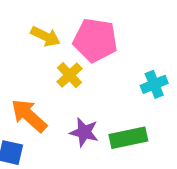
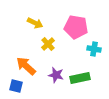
pink pentagon: (95, 40) -> (76, 27), moved
cyan cross: (154, 84) -> (94, 49), turned 32

